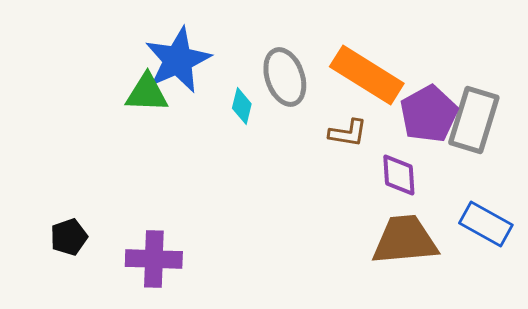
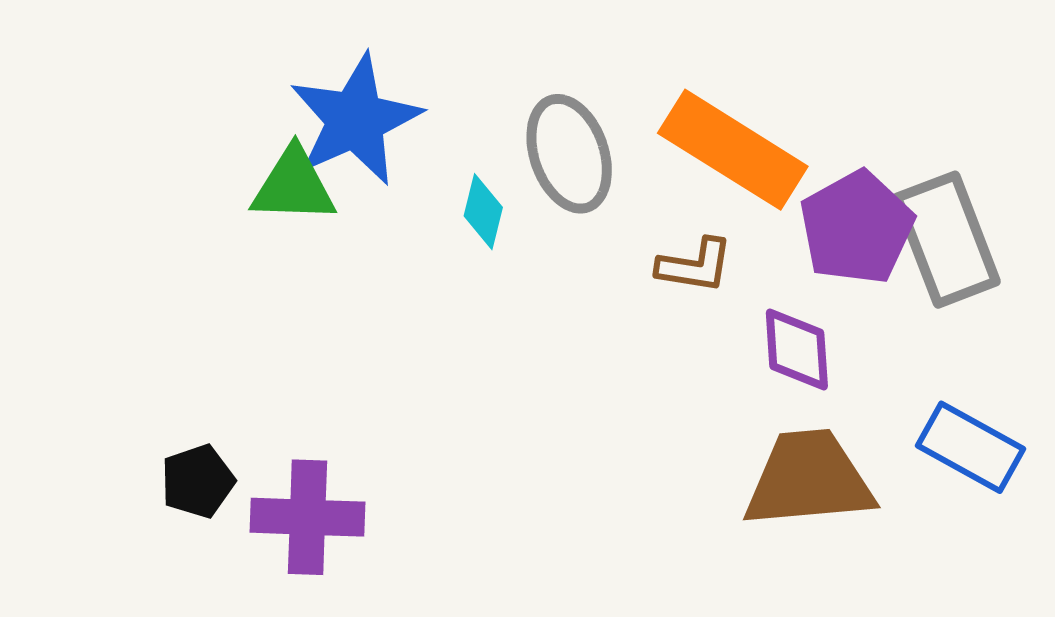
gray rectangle: (474, 120) -> (947, 240), turned -38
black pentagon: (69, 237) -> (198, 481), moved

